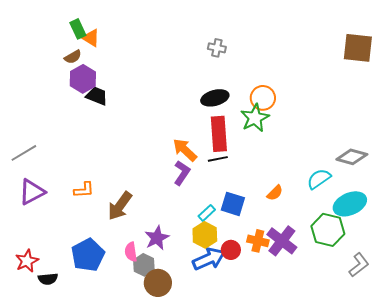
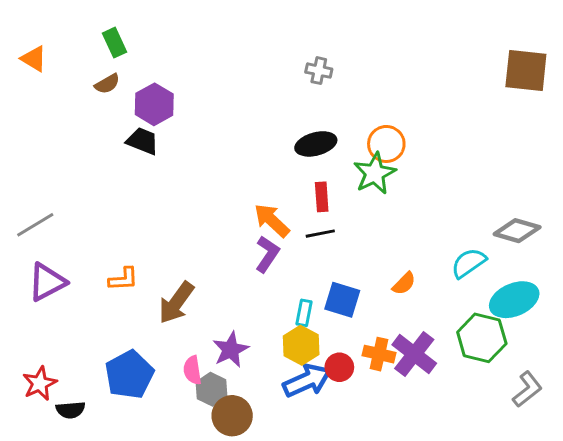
orange triangle: (91, 38) -> (34, 59), moved
purple hexagon: (83, 79) -> (154, 104), moved
red rectangle: (219, 134) -> (322, 197), size x0.6
cyan rectangle: (207, 213) -> (304, 313), turned -36

